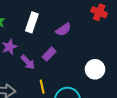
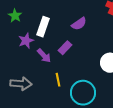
white rectangle: (32, 22) -> (43, 27), moved

